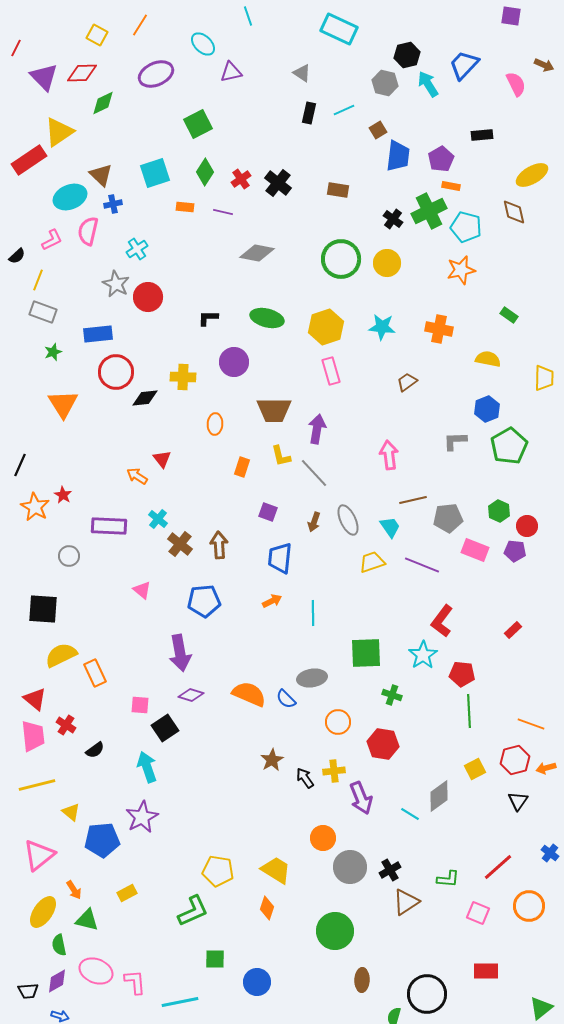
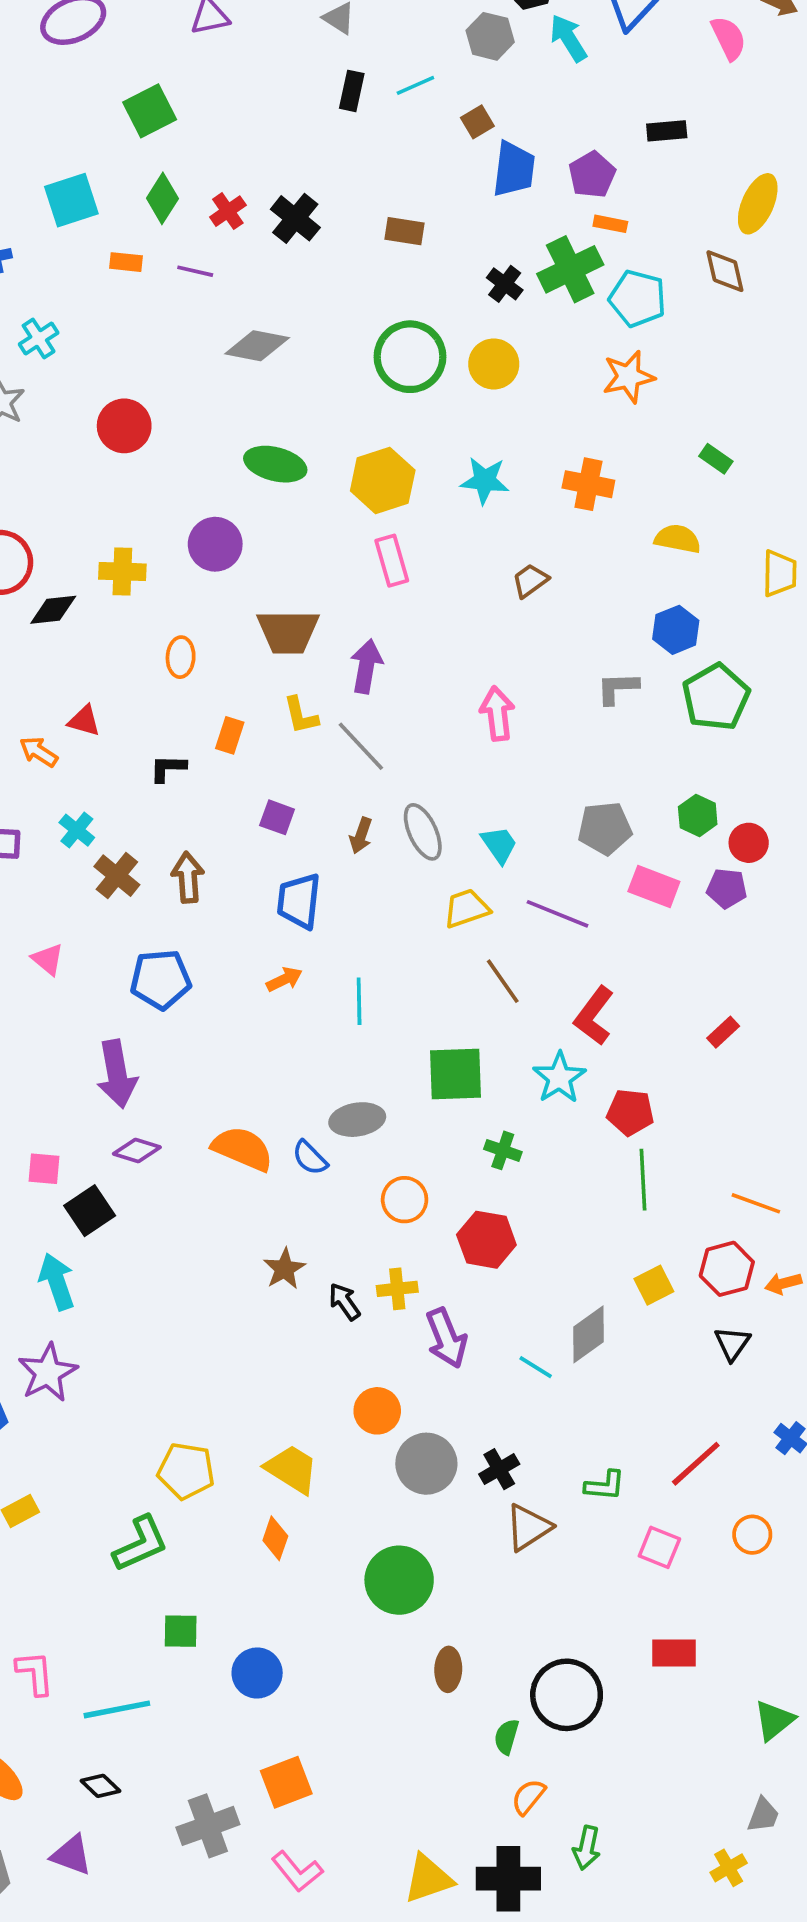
yellow ellipse: (532, 175) -> (758, 204), turned -36
red circle: (148, 297) -> (124, 426), moved
black L-shape: (208, 318) -> (168, 768), moved
red triangle: (162, 459) -> (84, 721), turned -36
brown line: (413, 500) -> (503, 981), moved, turned 68
orange circle: (529, 906) -> (752, 1535), size x0.7

